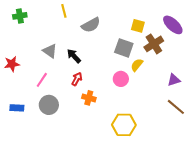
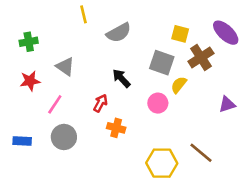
green cross: (20, 16) -> (29, 42), moved
black arrow: (74, 56) -> (121, 78), moved
red star: (12, 64) -> (30, 81), moved
brown line: (176, 107) -> (201, 153), moved

